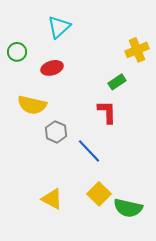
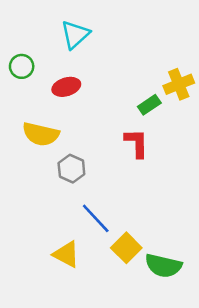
yellow cross: (137, 50) -> (179, 84), moved
blue line: (89, 151) -> (96, 218), moved

